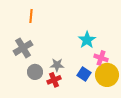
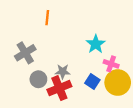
orange line: (31, 16) -> (47, 18), moved
red cross: (54, 80) -> (59, 88), size x1.5

